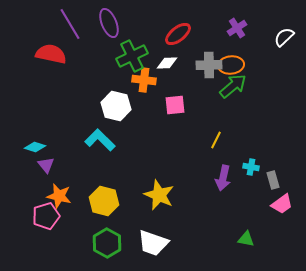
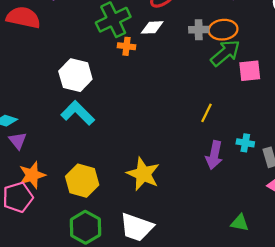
gray cross: (209, 65) -> (199, 30), size x0.7
orange cross: (144, 80) -> (127, 46), size x0.7
pink square: (175, 105) -> (250, 71), moved
white hexagon: (116, 106) -> (75, 75), moved
orange star: (59, 196) -> (32, 175), turned -30

